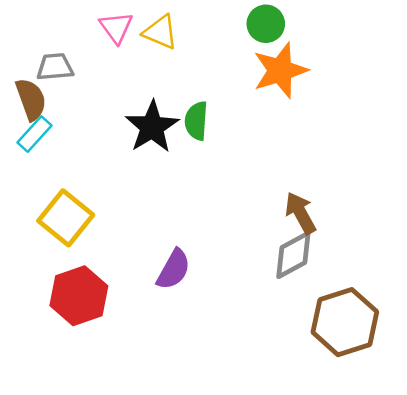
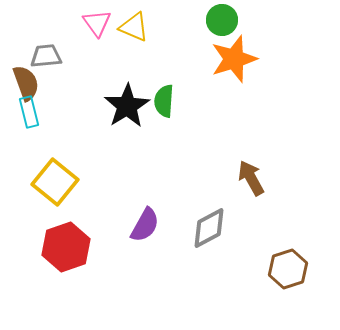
cyan rectangle: (35, 134) -> (29, 112), turned -56
gray diamond: (293, 255) -> (209, 228), moved
brown hexagon: (345, 322) -> (288, 269), size x0.7

